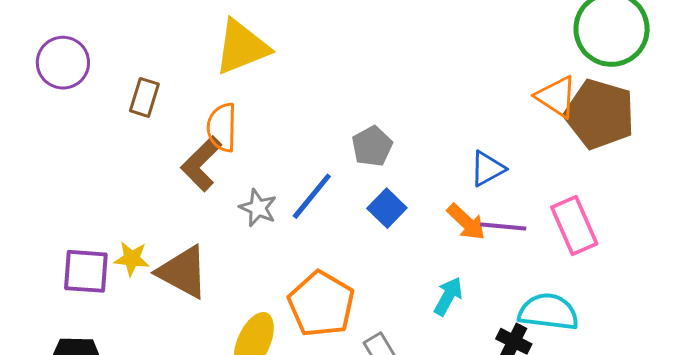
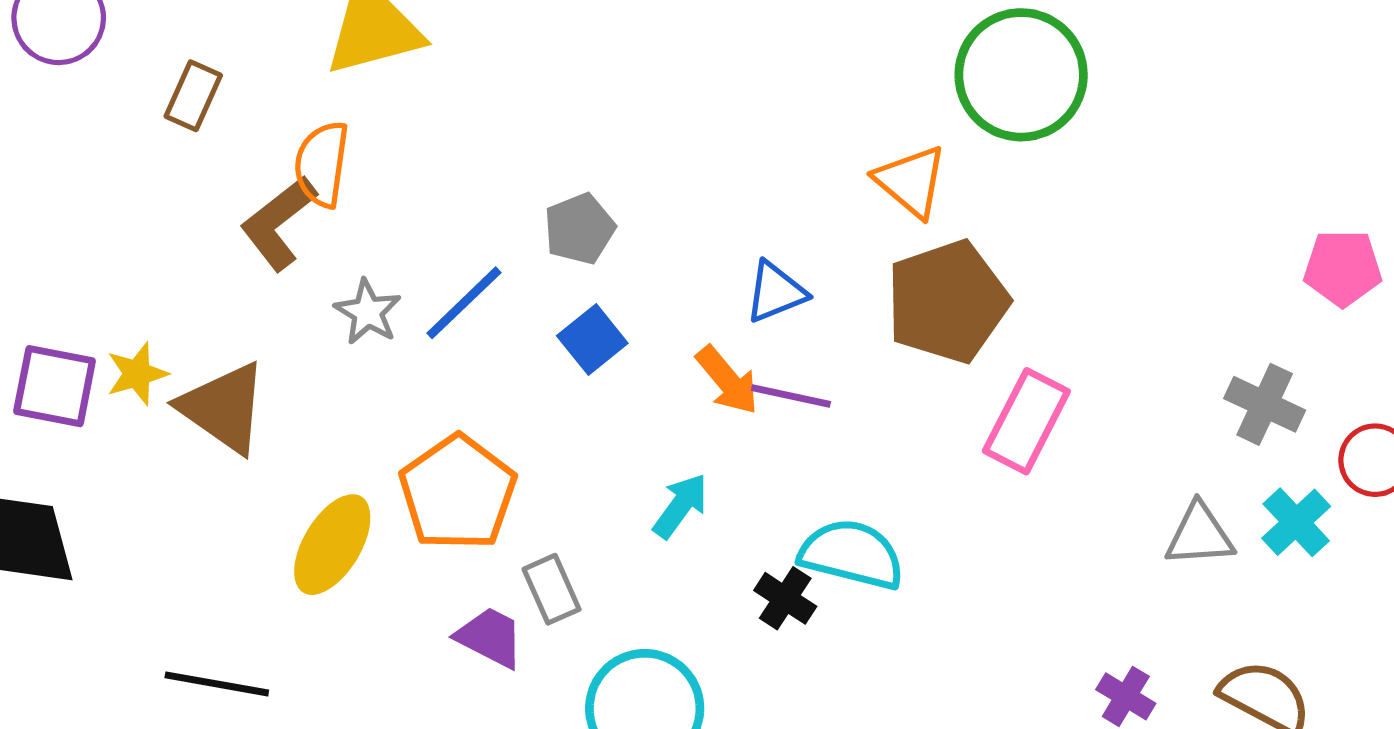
brown pentagon: (600, 114) -> (947, 302), moved, turned 30
pink rectangle: (574, 225) -> (1026, 421), moved, turned 44
yellow star: (132, 259) -> (137, 374), turned -30

